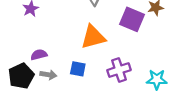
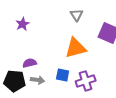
purple cross: (119, 70) -> (86, 81), moved
black pentagon: (21, 76) -> (15, 81), turned 30

